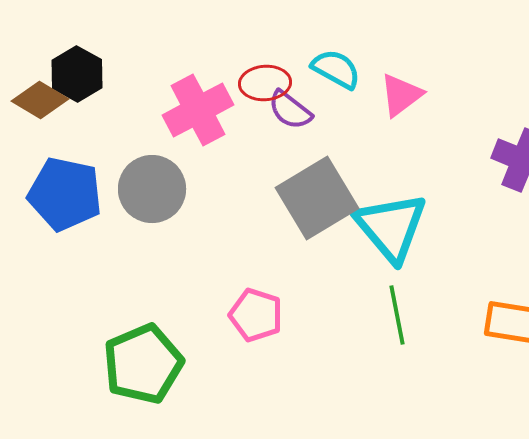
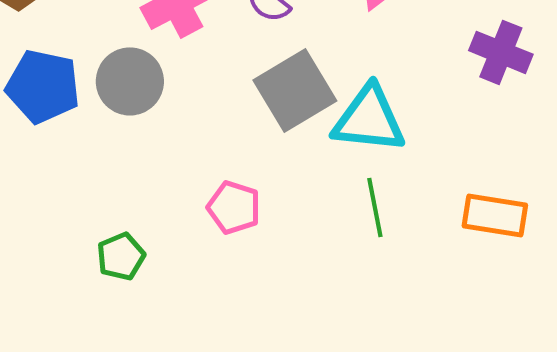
cyan triangle: (391, 227) -> (369, 119), turned -44
green pentagon: (143, 364) -> (121, 256), size x0.6

